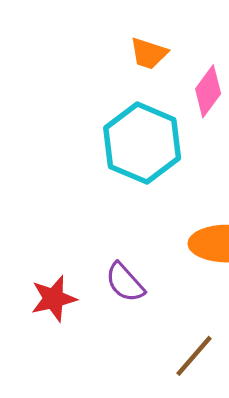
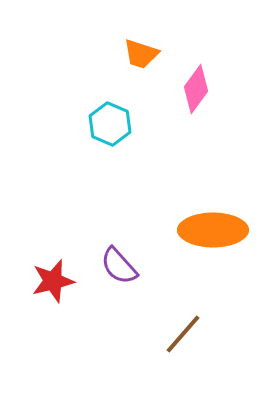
cyan hexagon: (142, 143) -> (110, 124), moved, size x0.6

